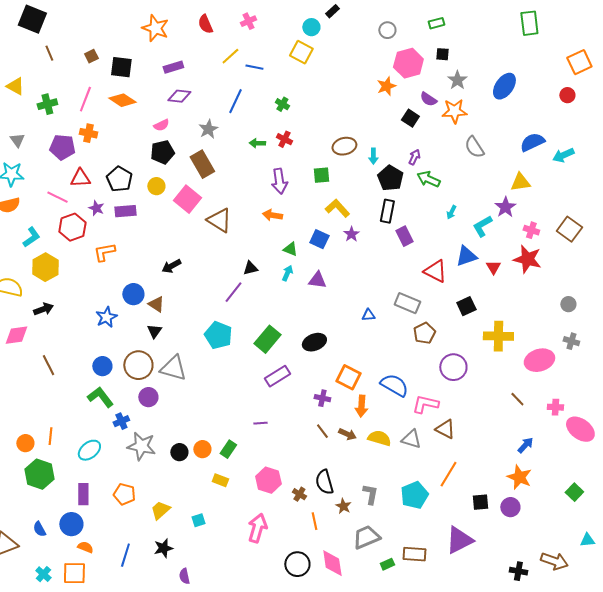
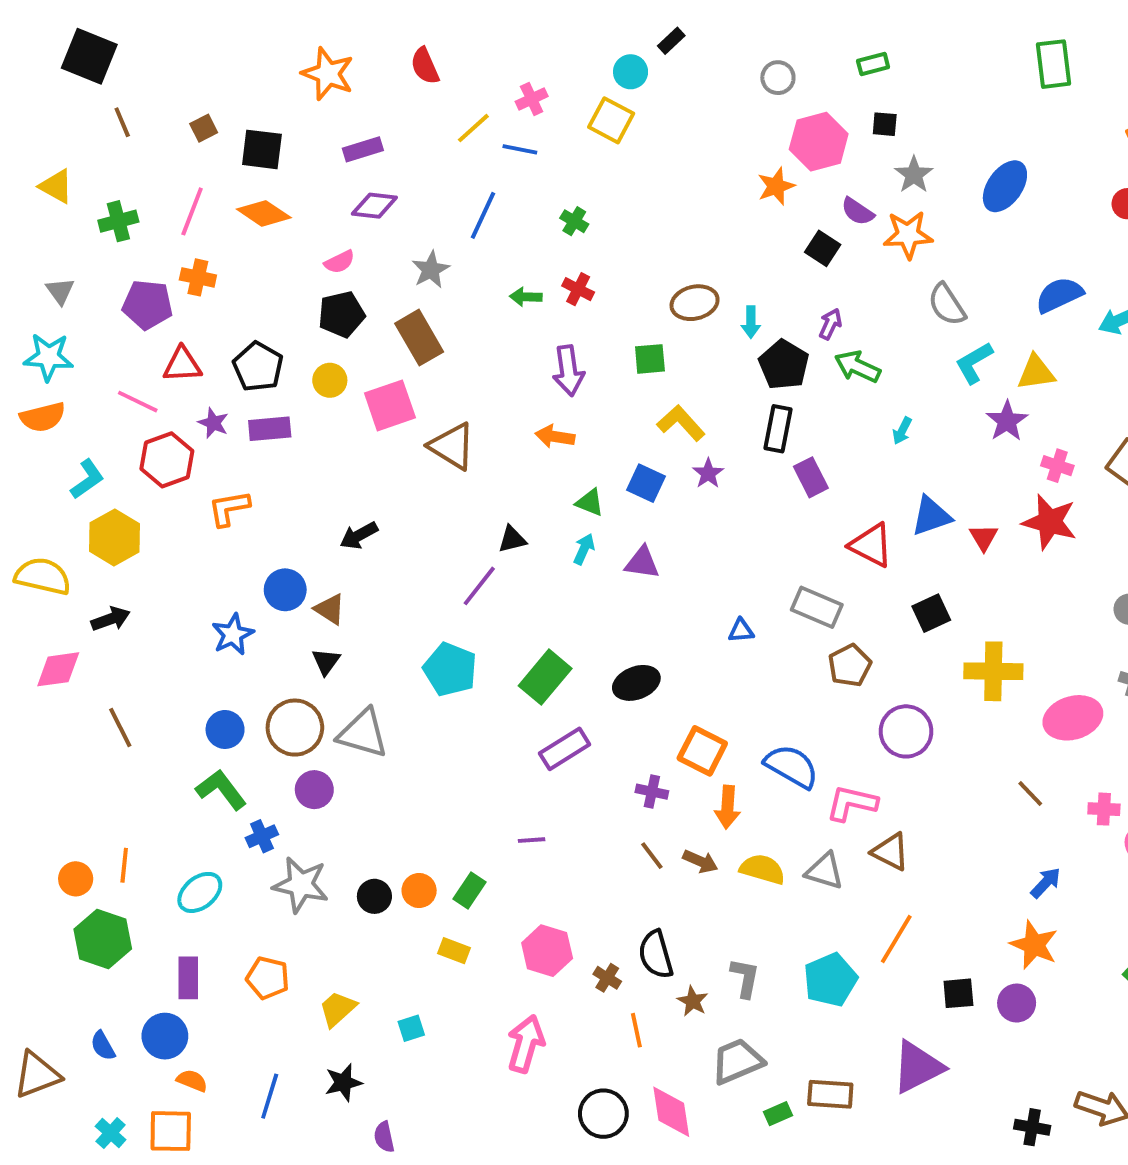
pink cross: (248, 21) -> (532, 99), moved
pink square: (187, 199) -> (390, 405), turned 32
cyan L-shape: (482, 226) -> (974, 363), moved

